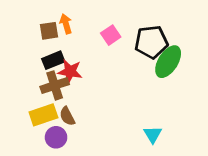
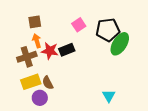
orange arrow: (66, 24) -> (37, 41), moved
black rectangle: (53, 60) -> (67, 50), moved
brown cross: (55, 85) -> (27, 57), moved

